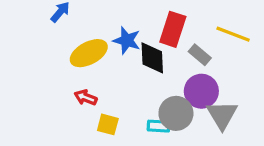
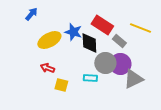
red rectangle: (173, 29) -> (102, 25), turned -75
gray circle: (176, 113) -> (105, 63), moved
gray triangle: (222, 115) -> (133, 79), turned 35
cyan rectangle: (159, 126) -> (90, 78), moved

